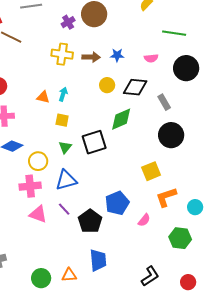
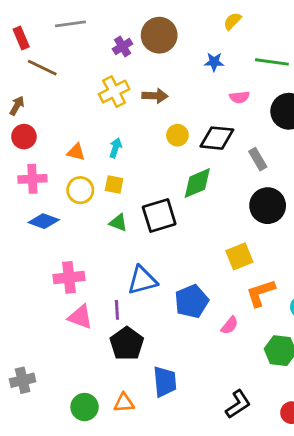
yellow cross: (62, 54) -> (114, 92), turned -35
blue star: (117, 55) -> (214, 62), moved
orange triangle: (43, 97) -> (76, 152), moved
green triangle: (65, 147) -> (118, 223), turned -48
yellow circle: (38, 161) -> (80, 190), moved
blue triangle: (66, 180) -> (142, 280), moved
purple line: (64, 209) -> (117, 310), turned 40
black pentagon: (90, 221) -> (127, 344), moved

